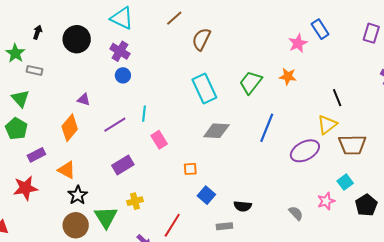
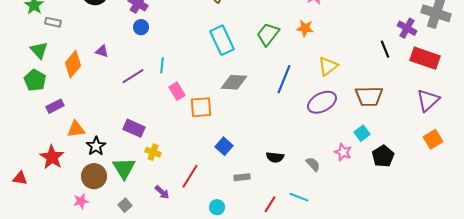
black line: (337, 98) -> (385, 49), moved
yellow triangle: (327, 125) -> (328, 66), moved
orange diamond: (70, 128) -> (73, 64), moved
purple rectangle: (123, 165) -> (134, 128), moved, turned 55
orange square: (190, 169) -> (201, 107), moved, size x1.6
orange triangle: (67, 170) -> (76, 129), moved, turned -36
red star: (25, 188) -> (52, 157), moved, turned -30
yellow cross: (135, 201) -> (153, 152), turned 35
pink star: (326, 201) -> (343, 152), turned -30
black semicircle: (243, 206) -> (275, 157), moved

